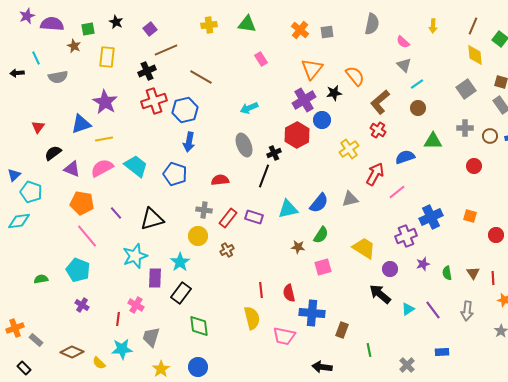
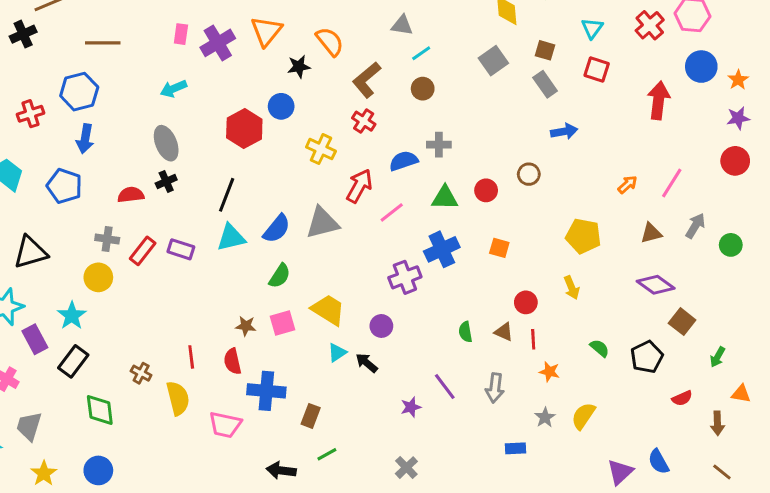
pink rectangle: (261, 59) -> (181, 34), moved, turned 40
gray triangle: (404, 65) -> (402, 25), turned -35
brown line: (201, 77) -> (103, 43), turned -30
purple cross: (304, 100) -> (218, 43), moved
red cross: (154, 101) -> (31, 114), moved, size x0.7
gray cross: (465, 128) -> (439, 145), moved
brown circle: (490, 136) -> (529, 174), moved
green triangle: (433, 141) -> (445, 198), moved
yellow cross: (349, 149) -> (321, 149), turned -30
black cross: (274, 153) -> (166, 182), moved
red circle: (474, 166) -> (486, 190), moved
black line: (264, 176) -> (227, 195), moved
gray triangle: (350, 199) -> (322, 223), size x1.4
red circle: (496, 235) -> (526, 302), moved
brown star: (298, 247) -> (246, 326), moved
yellow trapezoid: (364, 248) -> (328, 310), moved
brown cross: (227, 250) -> (141, 373), moved, turned -32
purple star: (423, 264) -> (411, 407), moved
brown triangle: (473, 273) -> (504, 332), turned -32
purple rectangle: (155, 278) -> (35, 339), turned -30
black arrow: (380, 294) -> (367, 363), size x0.7
cyan triangle: (408, 309) -> (337, 353), moved
green line: (369, 350) -> (327, 454), moved, turned 72
blue rectangle: (442, 352) -> (516, 448), moved

